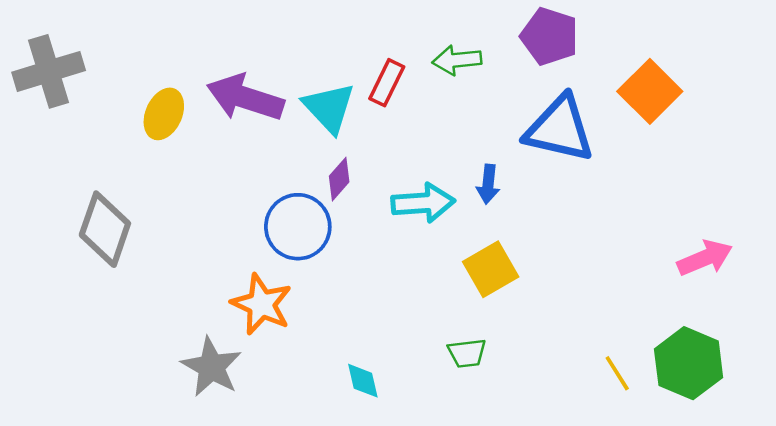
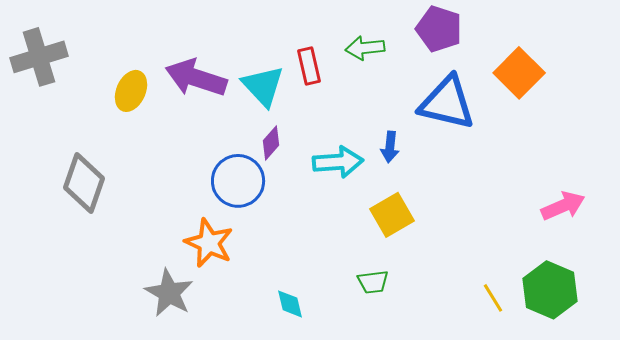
red rectangle: (387, 83) -> (309, 66), turned -39

